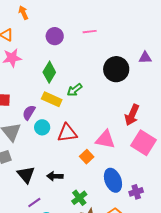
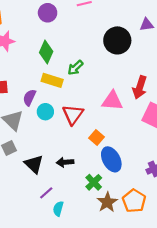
red triangle: (67, 133) -> (73, 115), turned -40
pink triangle: (105, 139) -> (112, 101), moved
blue ellipse: (113, 180) -> (111, 159), moved

